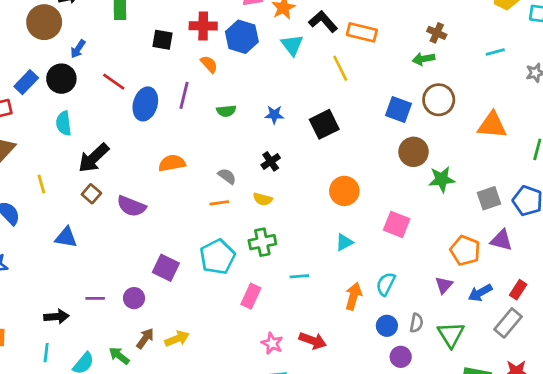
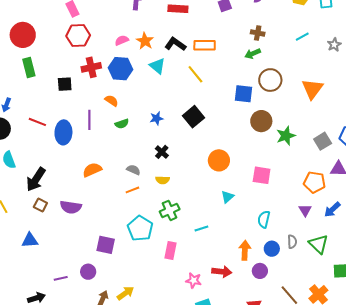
orange semicircle: (209, 64) -> (112, 101), moved
orange triangle: (492, 125) -> (312, 89), turned -45
orange arrow: (353, 296) -> (245, 250), moved
purple circle: (401, 357) -> (260, 271), moved

